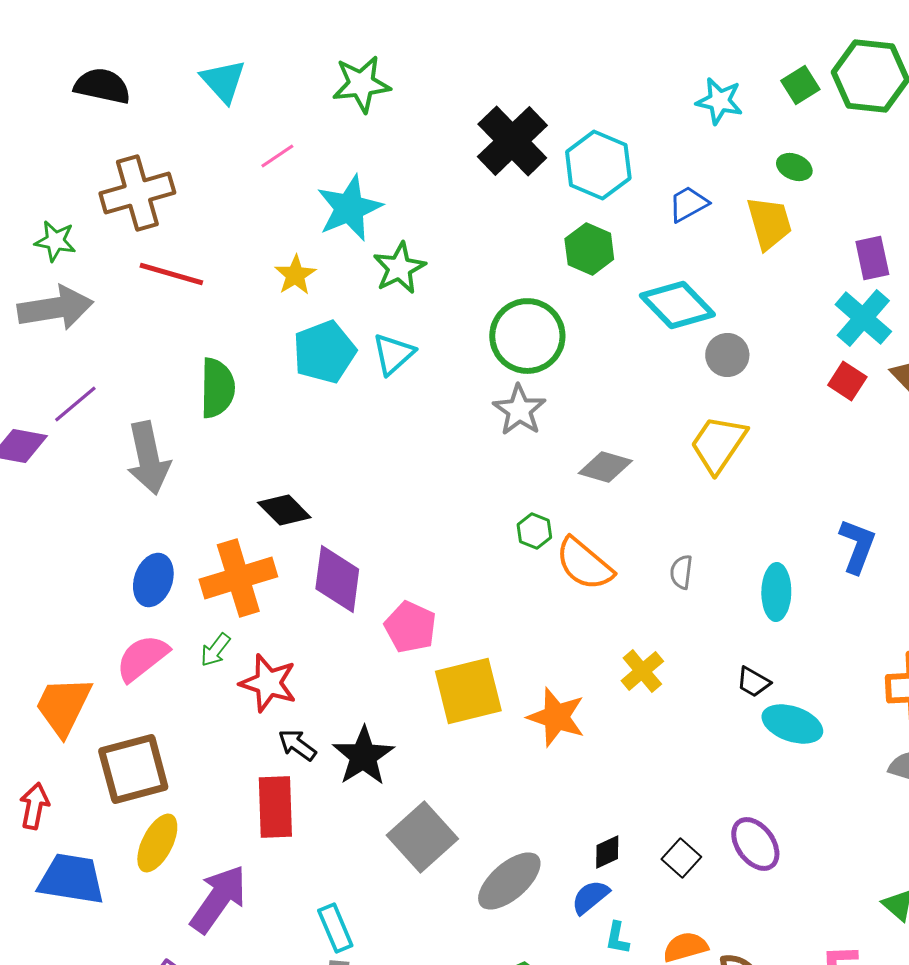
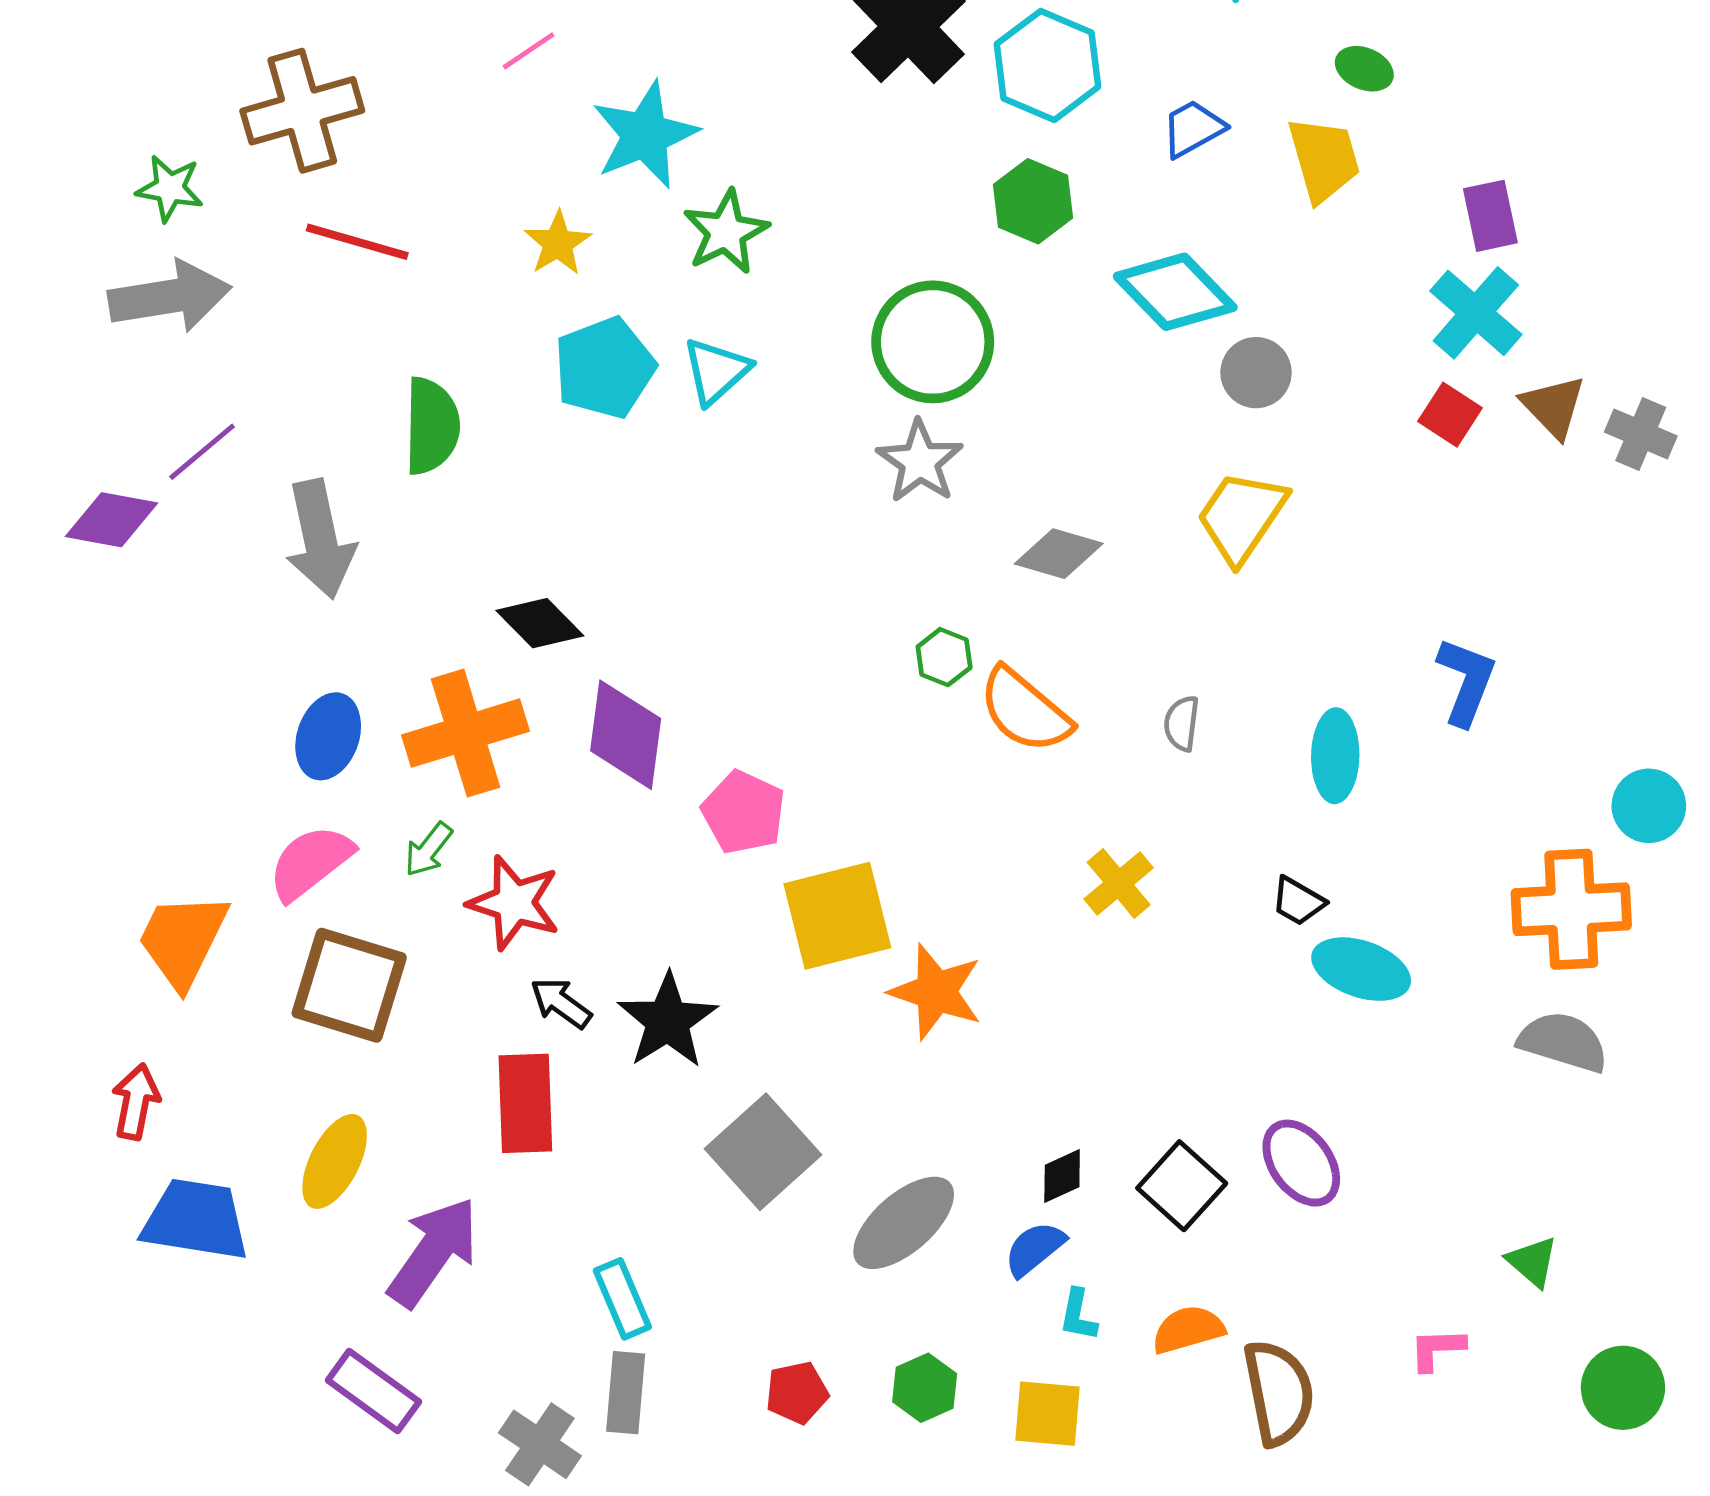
orange star: (556, 717) -> (936, 992), moved
brown square: (133, 769) -> (349, 985), moved, turned 32
black square: (681, 858) -> (1182, 1186), size x1.4

